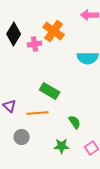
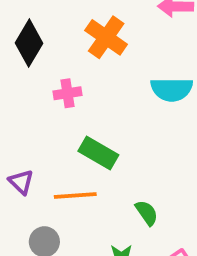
pink cross: (35, 44) -> (68, 93), moved

